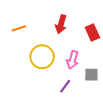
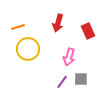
yellow circle: (42, 57) -> (28, 49), moved
gray square: (91, 75) -> (81, 79), moved

